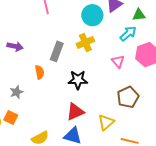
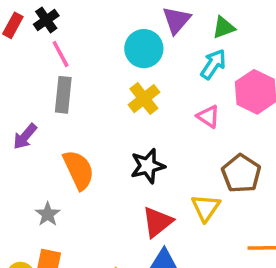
purple arrow: (15, 46) -> (25, 136), turned 133
gray rectangle: (57, 51) -> (63, 95), moved
orange semicircle: (40, 72) -> (79, 170), size x1.6
yellow triangle: (106, 122) -> (206, 208), moved

